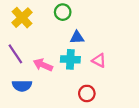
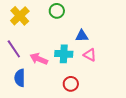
blue triangle: (77, 37) -> (82, 36), moved
blue semicircle: (22, 86) -> (20, 78), turned 90
red circle: (87, 93) -> (71, 84), moved

